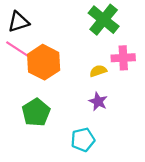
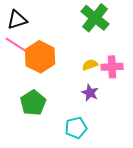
pink cross: (123, 58) -> (112, 67), moved

